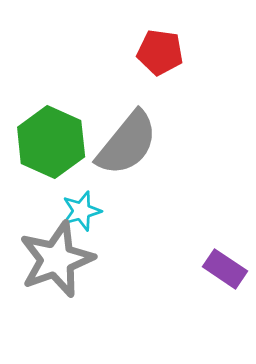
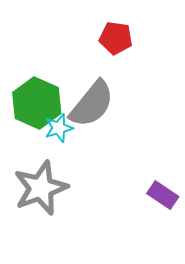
cyan star: (81, 211) -> (59, 128), moved

